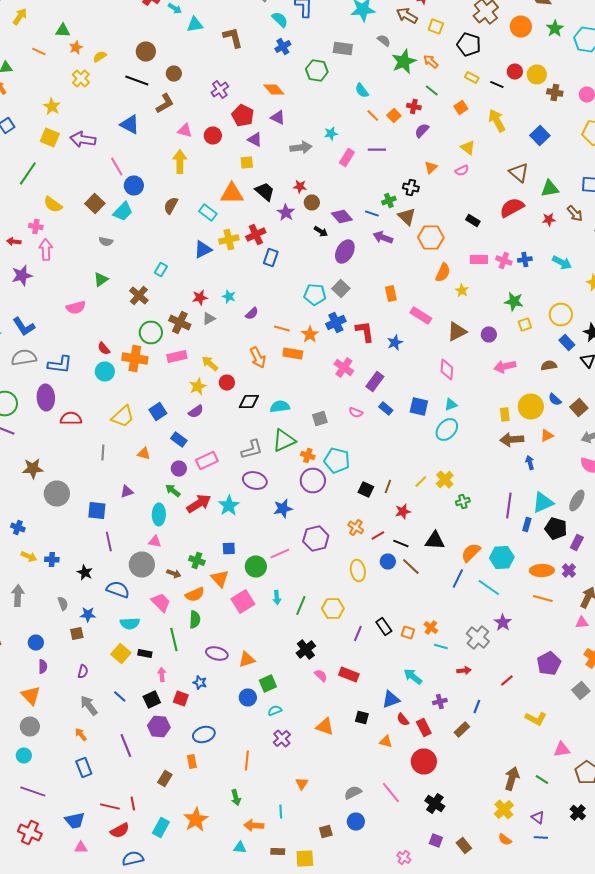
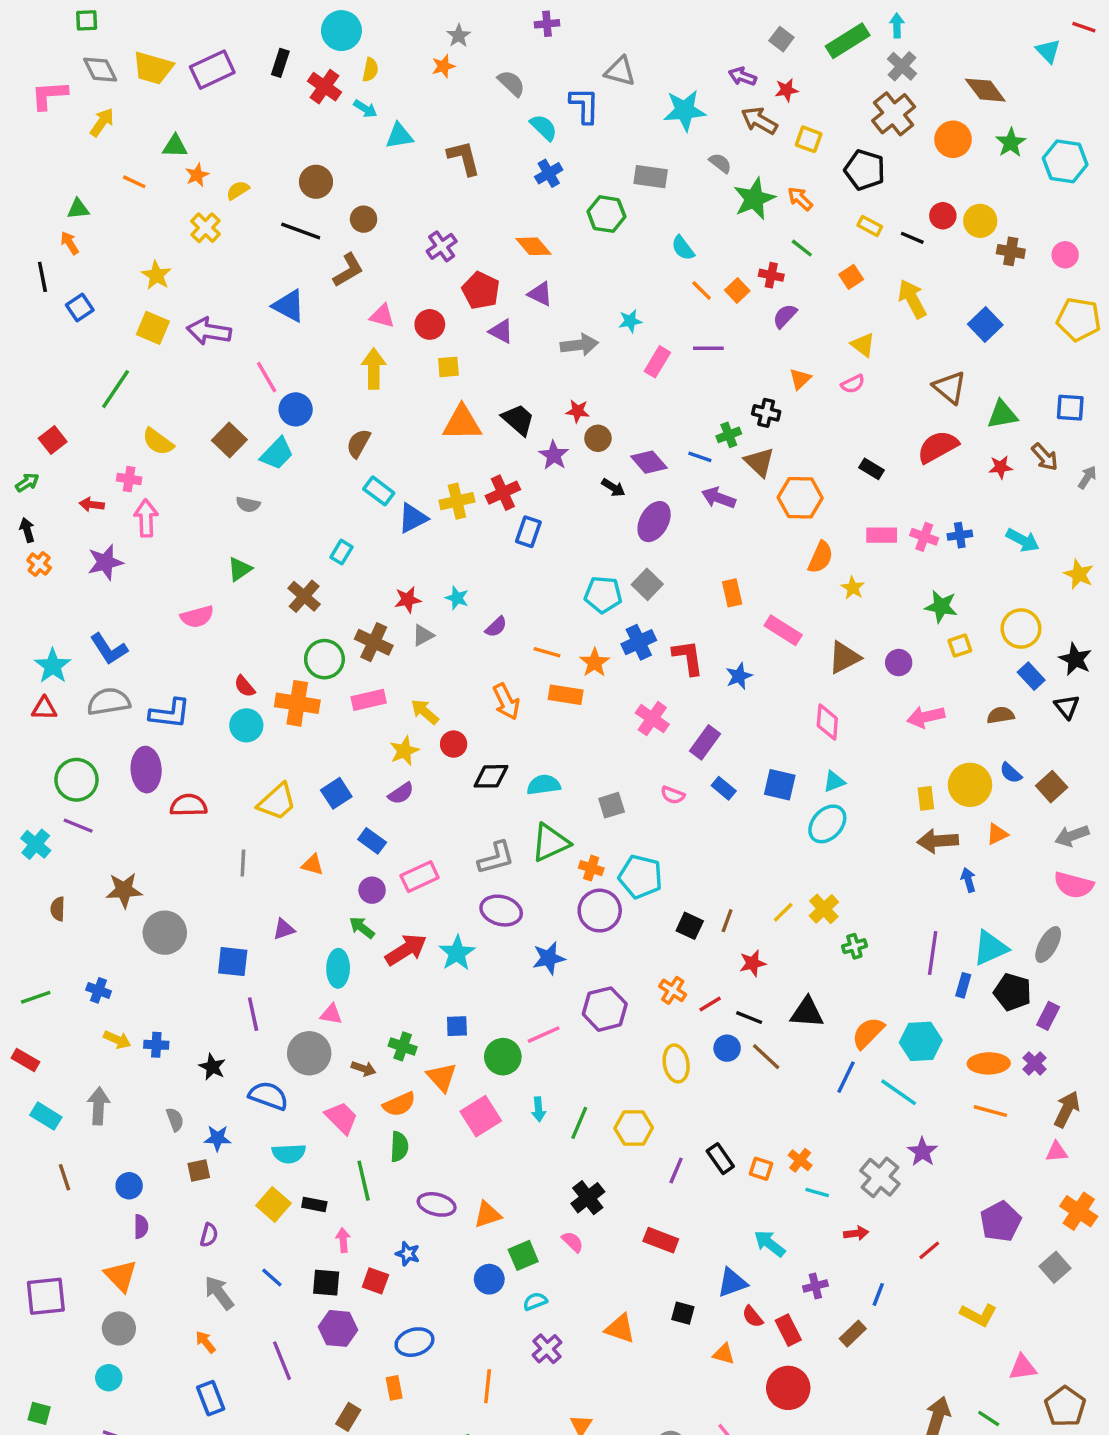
yellow square: (247, 162) -> (448, 367), moved
cyan rectangle: (208, 212) -> (379, 491), moved
pink semicircle: (321, 676) -> (572, 1242), moved
black square: (152, 700) -> (326, 1283), turned 30

